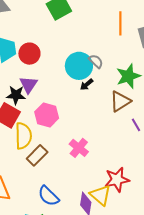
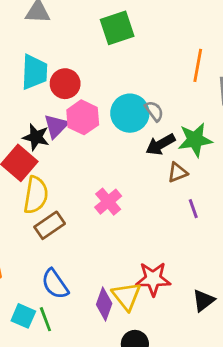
black arrow: (87, 85) -> (160, 144), moved, size x1.5
brown triangle: (120, 101) -> (177, 172), size x0.7
pink hexagon: (47, 115) -> (83, 117), moved
pink cross: (79, 148) -> (108, 202), moved

